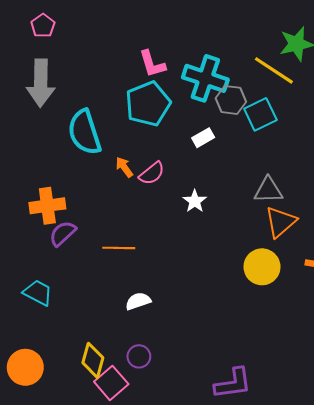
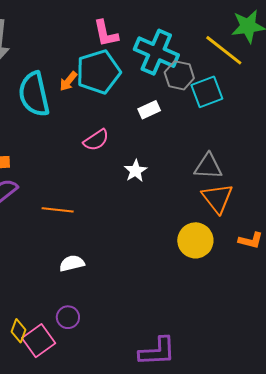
orange arrow: (124, 167) -> (68, 81), moved, turned -110
orange triangle: (281, 222) -> (217, 198), turned -32
yellow diamond: (93, 360) -> (19, 331), moved, size x0.7

